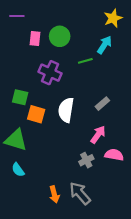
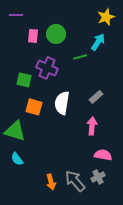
green square: (20, 97) -> (24, 80), moved
pink arrow: (98, 135) -> (92, 126), turned -30
pink semicircle: (114, 155) -> (103, 155), moved
gray cross: (86, 160) -> (98, 177), moved

